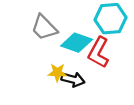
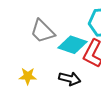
yellow star: (57, 72) -> (28, 76), moved

